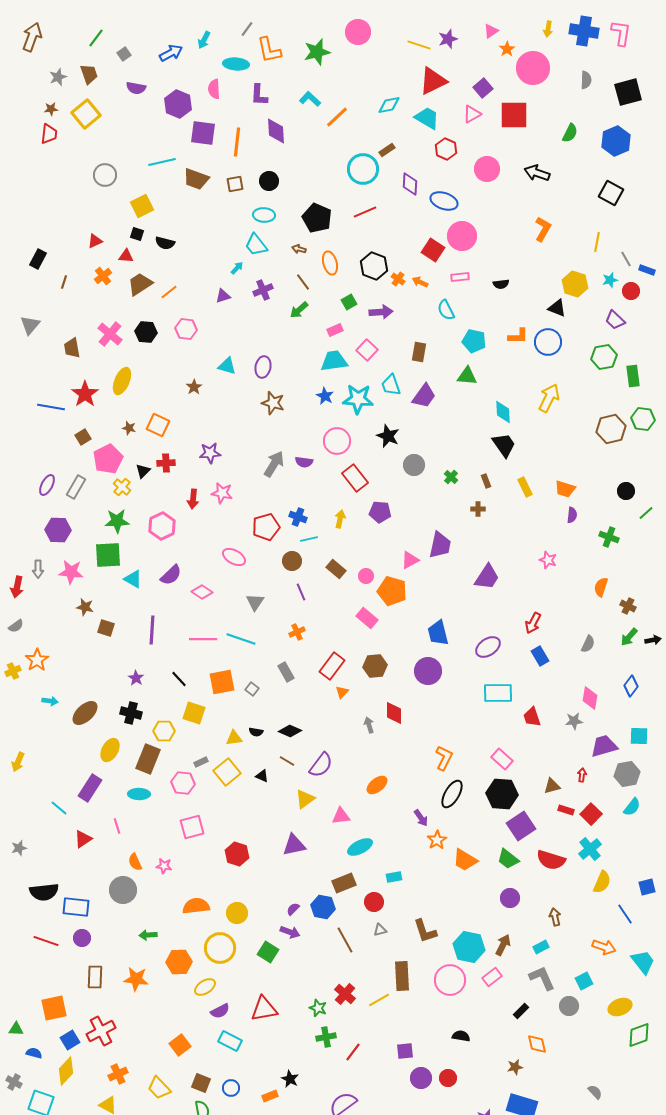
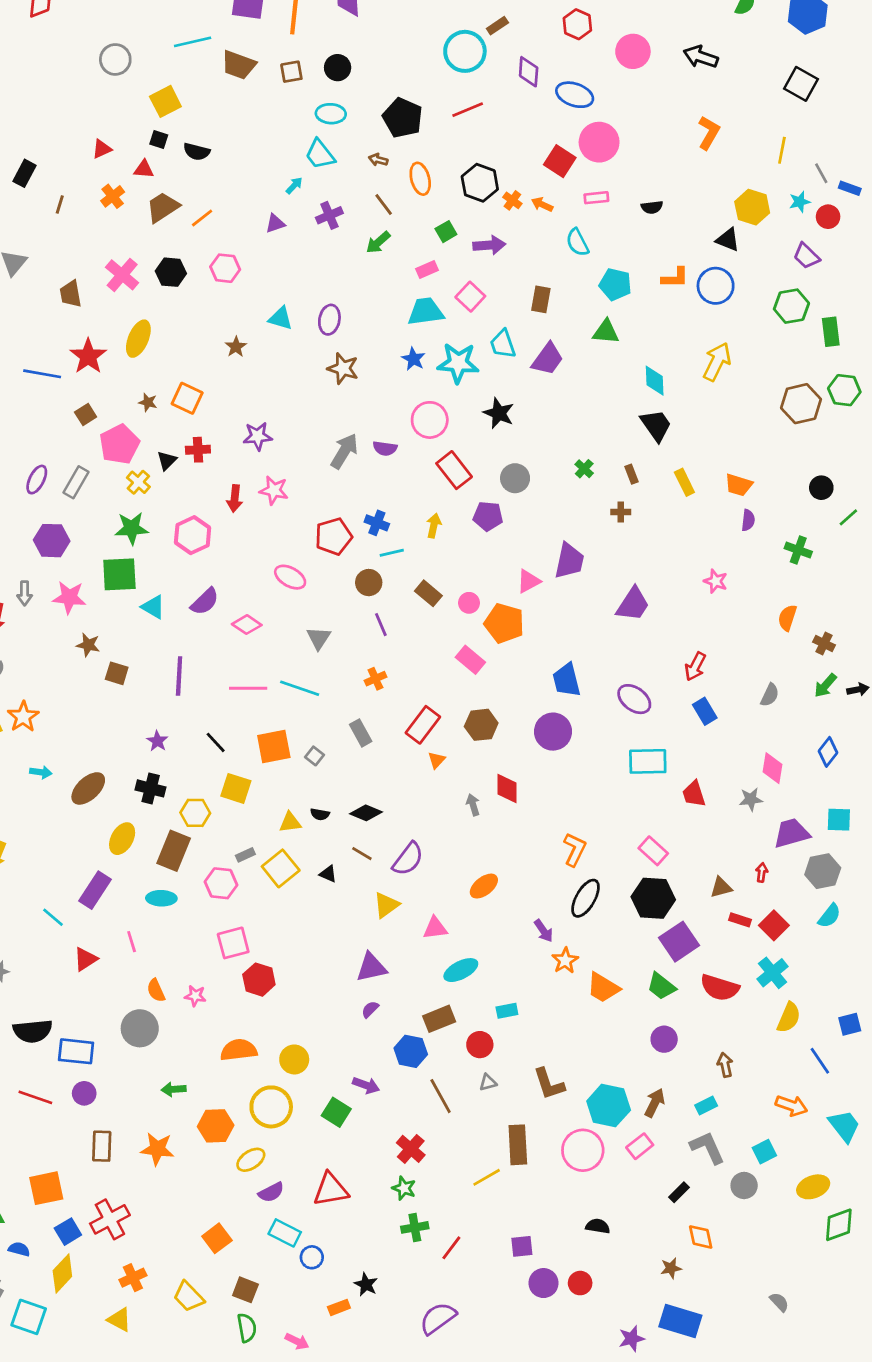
gray circle: (414, 465) -> (515, 478), moved
purple ellipse: (488, 647) -> (634, 699), turned 70
red hexagon: (237, 854) -> (259, 980), moved
purple semicircle: (293, 909) -> (370, 1009), moved
red cross: (345, 994) -> (411, 1149), moved
blue circle: (231, 1088) -> (312, 1257), moved

